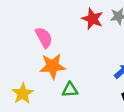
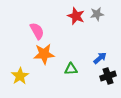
green triangle: (70, 90) -> (71, 69), moved

